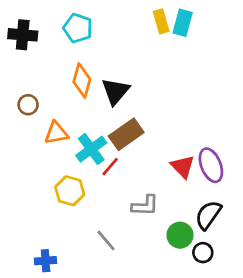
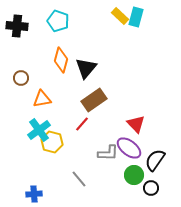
yellow rectangle: (161, 21) -> (120, 16), turned -30
cyan cross: (91, 149) -> (39, 130), moved
purple ellipse: (211, 165) -> (129, 148), moved, turned -30

